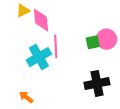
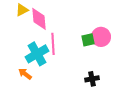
black cross: (97, 83) -> (92, 79), size x0.6
orange arrow: (26, 97) -> (25, 74), moved

